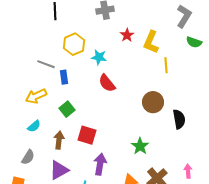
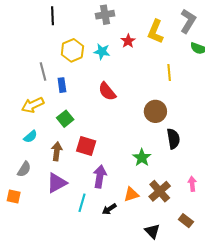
yellow L-shape: (151, 42) -> (155, 32), moved
cyan star: (99, 57) -> (102, 51), moved
gray line: (46, 64) -> (43, 71), turned 54
black semicircle: (179, 119) -> (173, 139), moved

